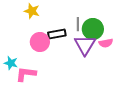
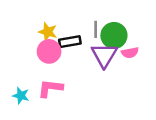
yellow star: (32, 11) -> (48, 32), moved
cyan star: (11, 63) -> (21, 96), moved
pink L-shape: (26, 74) -> (50, 88), moved

